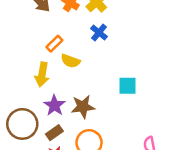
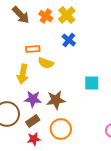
orange rectangle: (54, 44) -> (33, 49), turned 40
purple star: (54, 105) -> (33, 99), turned -30

